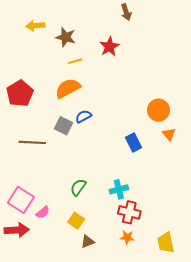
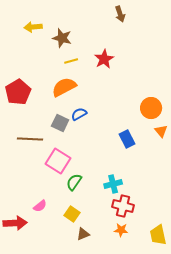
red star: (109, 47) -> (104, 59), moved
pink square: (21, 200) -> (58, 161), moved

